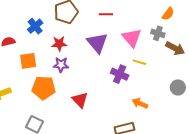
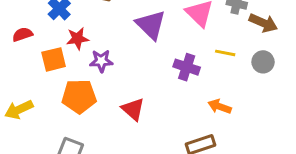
red star: (59, 44) -> (77, 39), moved
yellow line: (139, 62) -> (225, 53), moved
gray circle: (178, 88) -> (263, 62), moved

